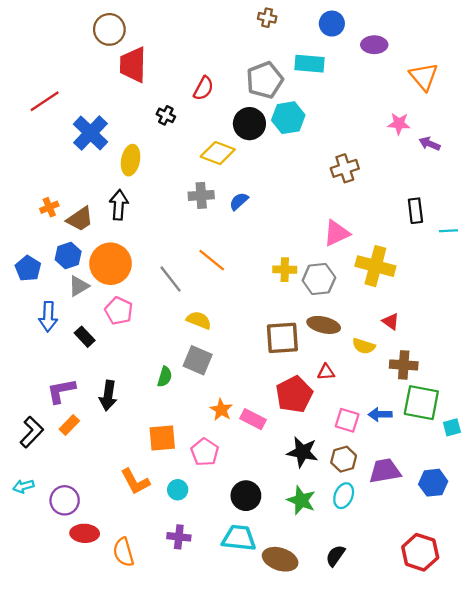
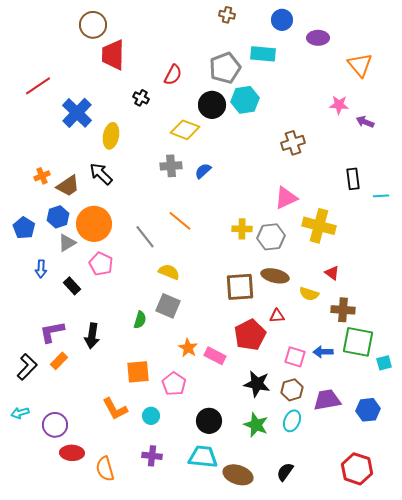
black arrow: (119, 205) -> (101, 174), turned -50
blue arrow: (48, 317) -> (41, 269), size x0.7

